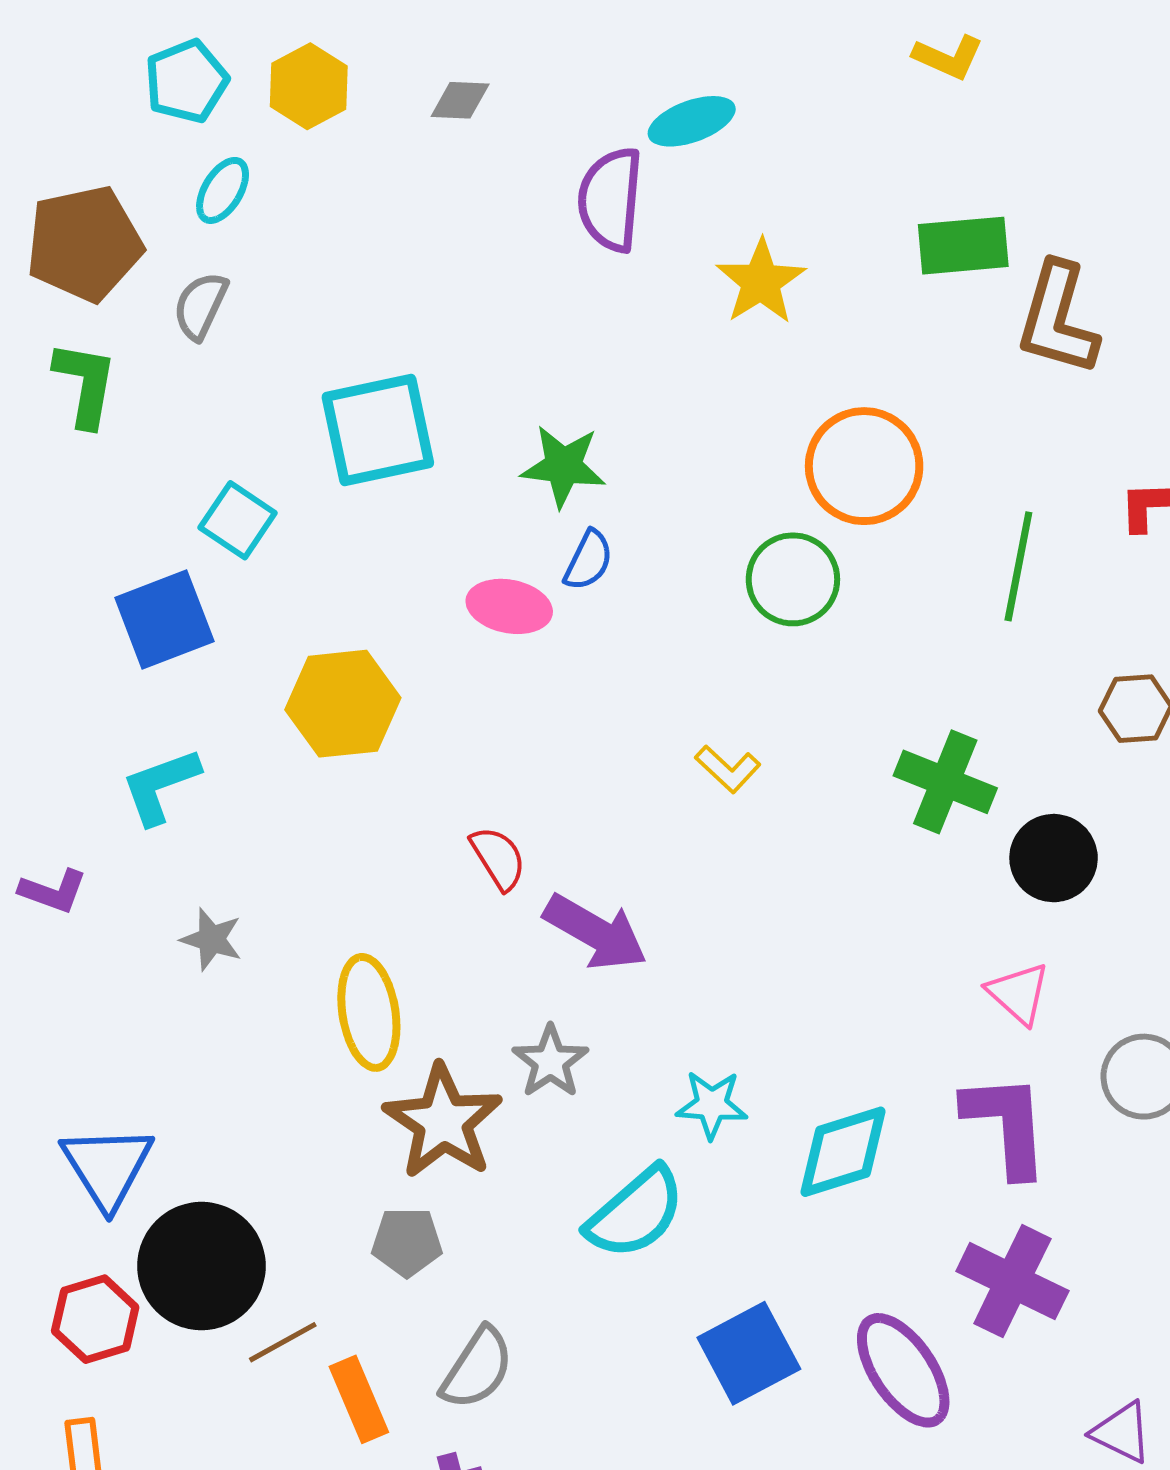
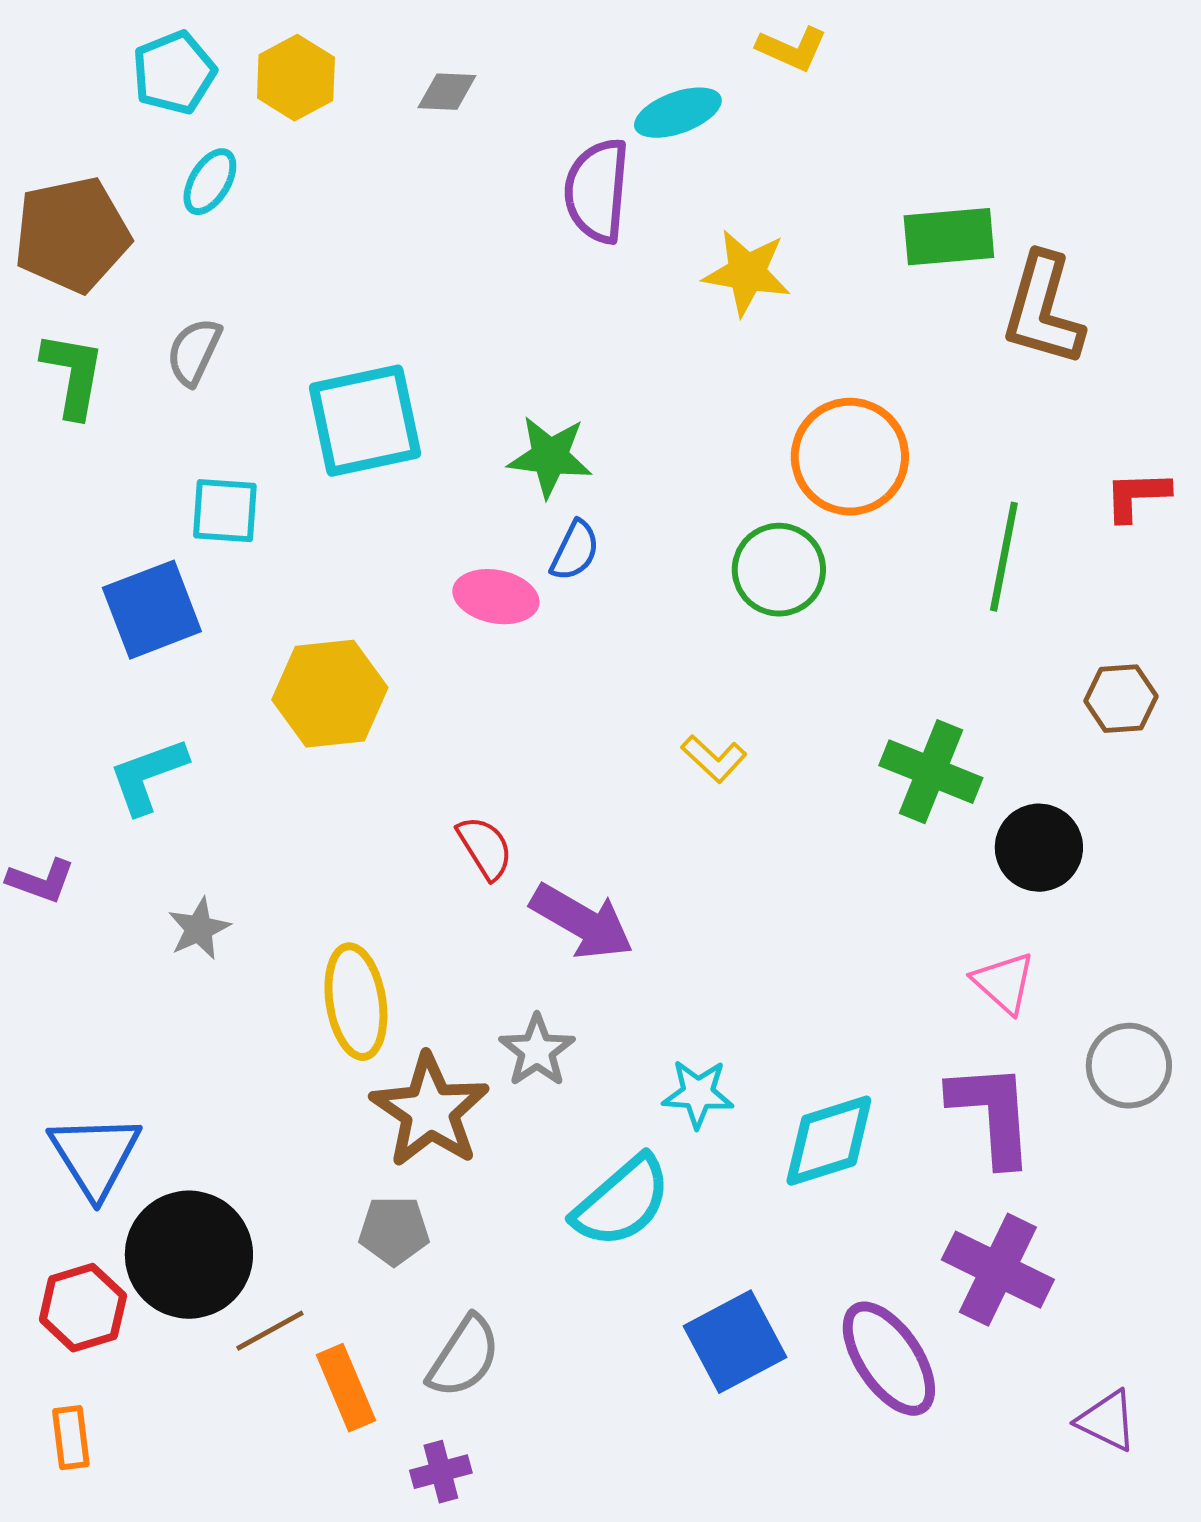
yellow L-shape: (948, 57) -> (792, 49), moved
yellow star: (761, 282) -> (747, 273), turned -30
gray semicircle: (200, 306) -> (194, 352), moved
cyan square: (238, 520) -> (225, 511), turned -30
gray star: (212, 939) -> (199, 929), turned 30

